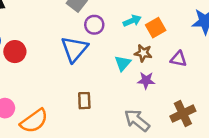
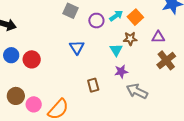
purple circle: (94, 25) -> (96, 21), moved
blue triangle: (74, 49) -> (77, 47), size x0.7
purple star: (146, 80) -> (121, 72), moved
brown cross: (183, 114) -> (166, 60), moved

